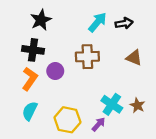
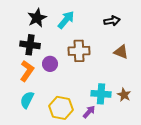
cyan arrow: (97, 22) -> (66, 20), moved
cyan cross: (112, 104) -> (101, 94), turned -30

